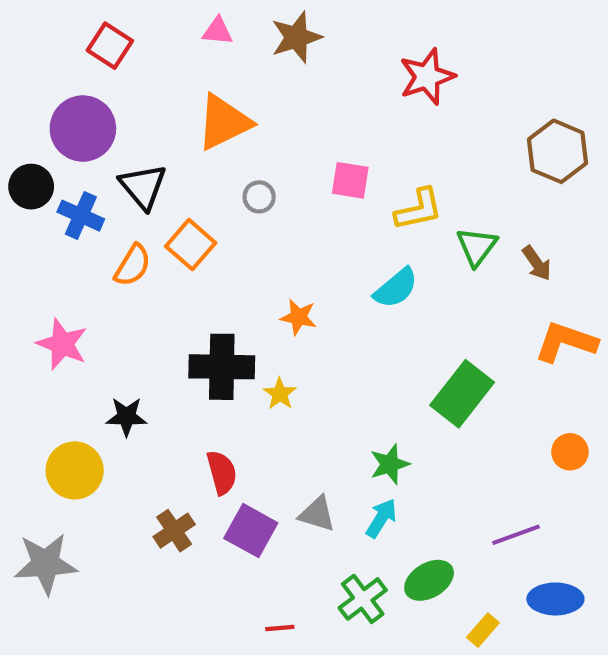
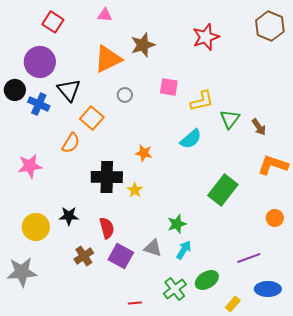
brown star: (296, 37) -> (143, 45), moved
brown hexagon: (558, 151) -> (270, 26), moved
orange semicircle: (133, 265) -> (71, 143), moved
pink star: (62, 344) -> (30, 166), turned -30
black star: (126, 417) -> (69, 216), moved
green star: (390, 464) -> (177, 224), moved

